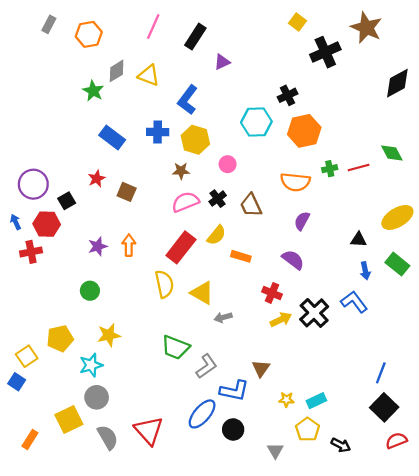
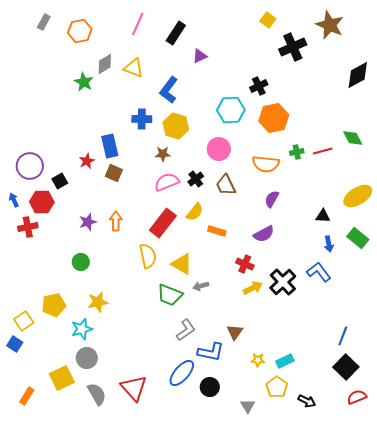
blue rectangle: (112, 138) -> (110, 146), moved, turned 40
pink circle: (228, 164) -> (219, 149), moved, size x1.5
purple semicircle: (293, 260) -> (264, 234), turned 115
green trapezoid: (175, 347) -> (170, 295), moved

